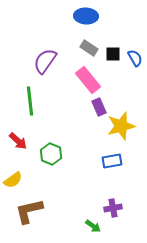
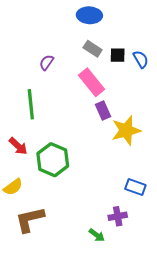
purple semicircle: (45, 61) -> (46, 62), size x0.6
green hexagon: (51, 154) -> (53, 160), size x1.4
blue rectangle: (112, 161) -> (135, 187), moved, turned 30

